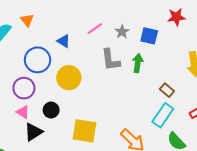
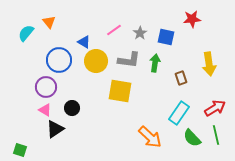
gray L-shape: (111, 60) -> (129, 60), turned -75
yellow circle: (69, 78) -> (96, 61), moved
brown rectangle: (167, 90) -> (181, 78), moved, turned 32
yellow square: (84, 131) -> (120, 91), moved

